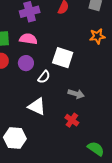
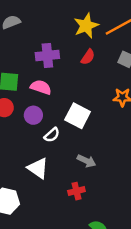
red cross: (72, 120) -> (76, 191), turned 32

